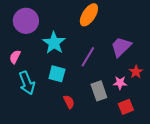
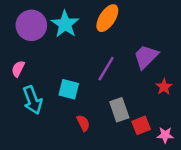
cyan star: (54, 43) -> (65, 24), moved
pink star: (120, 83) -> (165, 135), moved
red square: (126, 107) -> (141, 125), moved

